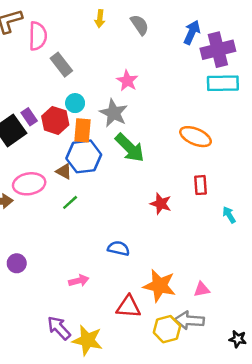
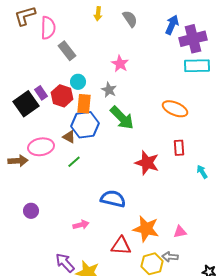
gray star: (114, 113) -> (109, 90), size x0.7
red star: (161, 204) -> (147, 163), size x1.4
blue semicircle: (119, 248) -> (113, 199), size x1.4
gray arrow: (189, 320) -> (170, 257), size x0.7

